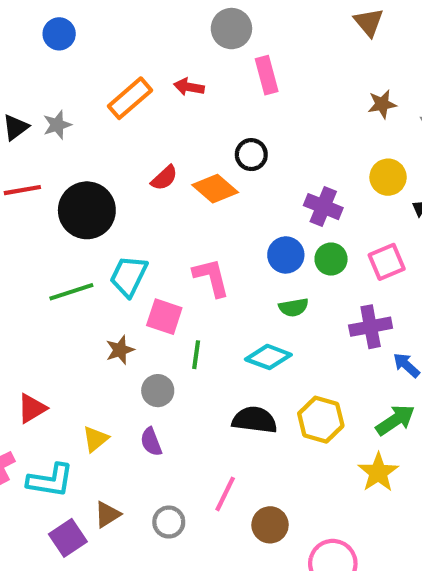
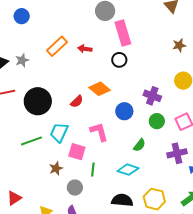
pink rectangle: (267, 75) -> (123, 33), size x1.4
red arrow: (189, 87) -> (85, 49), moved
black circle: (251, 155) -> (119, 60), moved
red semicircle: (164, 178) -> (77, 101), moved
blue circle: (286, 255) -> (124, 111), moved
green semicircle: (294, 307) -> (139, 145), turned -40

